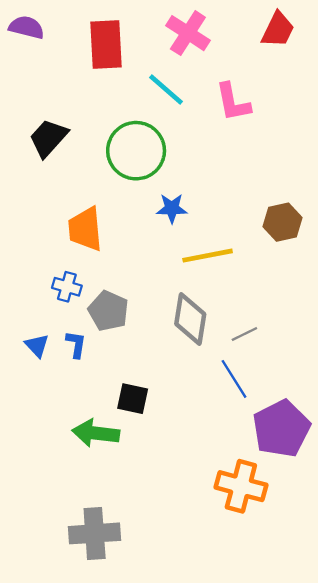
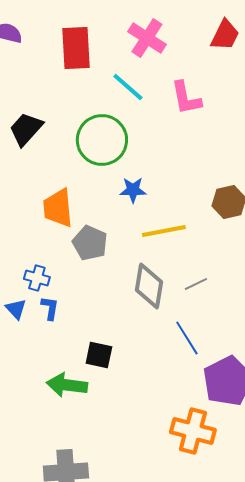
blue cross: (67, 287) -> (37, 278), moved
gray pentagon: (108, 311) -> (90, 243), moved
gray line: (244, 334) -> (196, 284), moved

